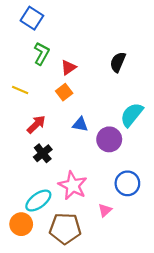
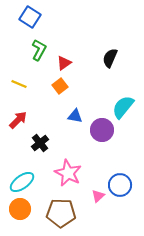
red arrow: (36, 124) -> (18, 120), moved
blue circle: (127, 183) -> (120, 185), moved
cyan ellipse: (38, 201) -> (22, 182), moved

